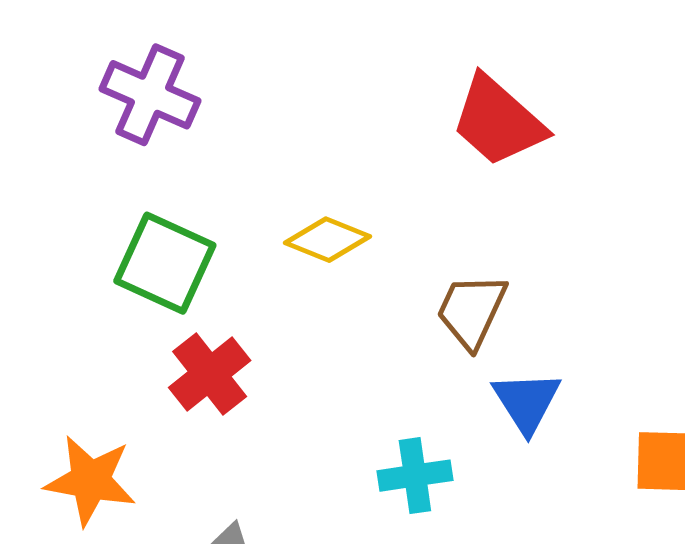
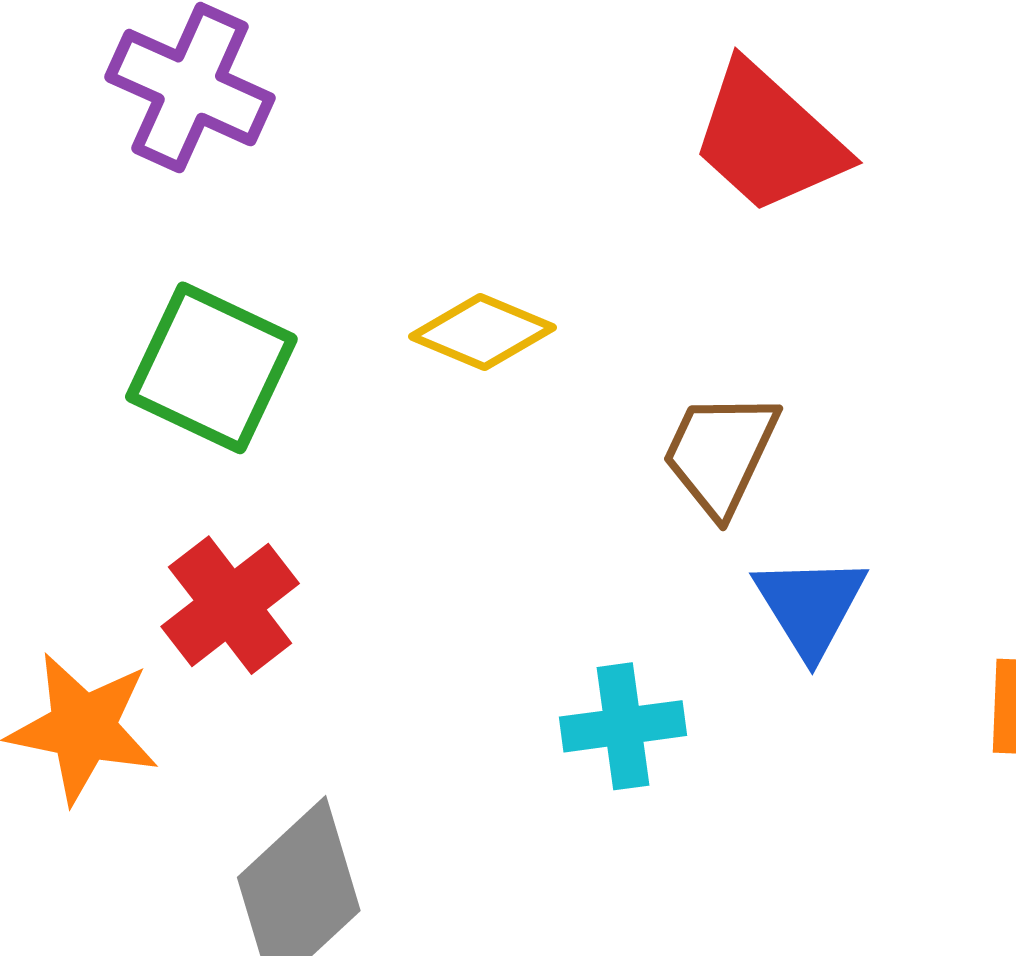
red cross: (210, 374) -> (230, 605), moved

